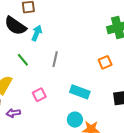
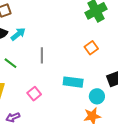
cyan arrow: (37, 33) -> (18, 34), turned 42
cyan circle: (75, 120) -> (97, 96), moved

